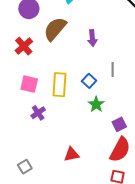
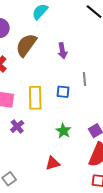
blue square: (89, 81) -> (63, 92), turned -32
green star: (96, 104) -> (63, 131), moved

